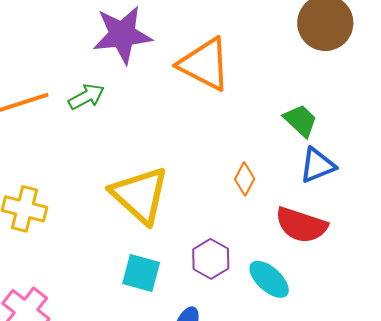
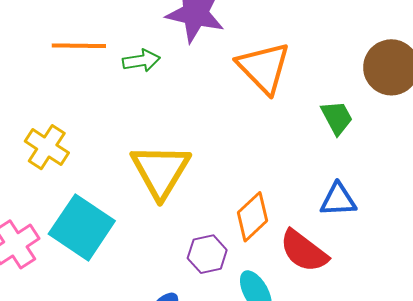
green trapezoid: (301, 121) -> (337, 118), moved
orange diamond: (245, 179) -> (253, 217), moved, size x1.5
cyan square: (141, 273) -> (82, 227), moved, size x1.6

